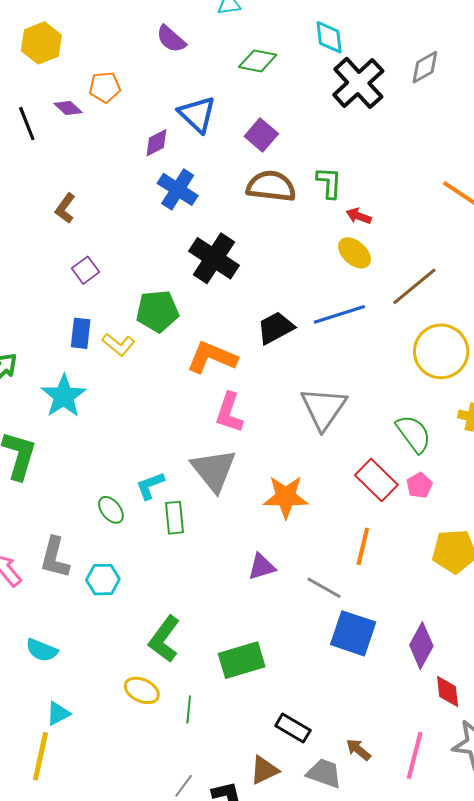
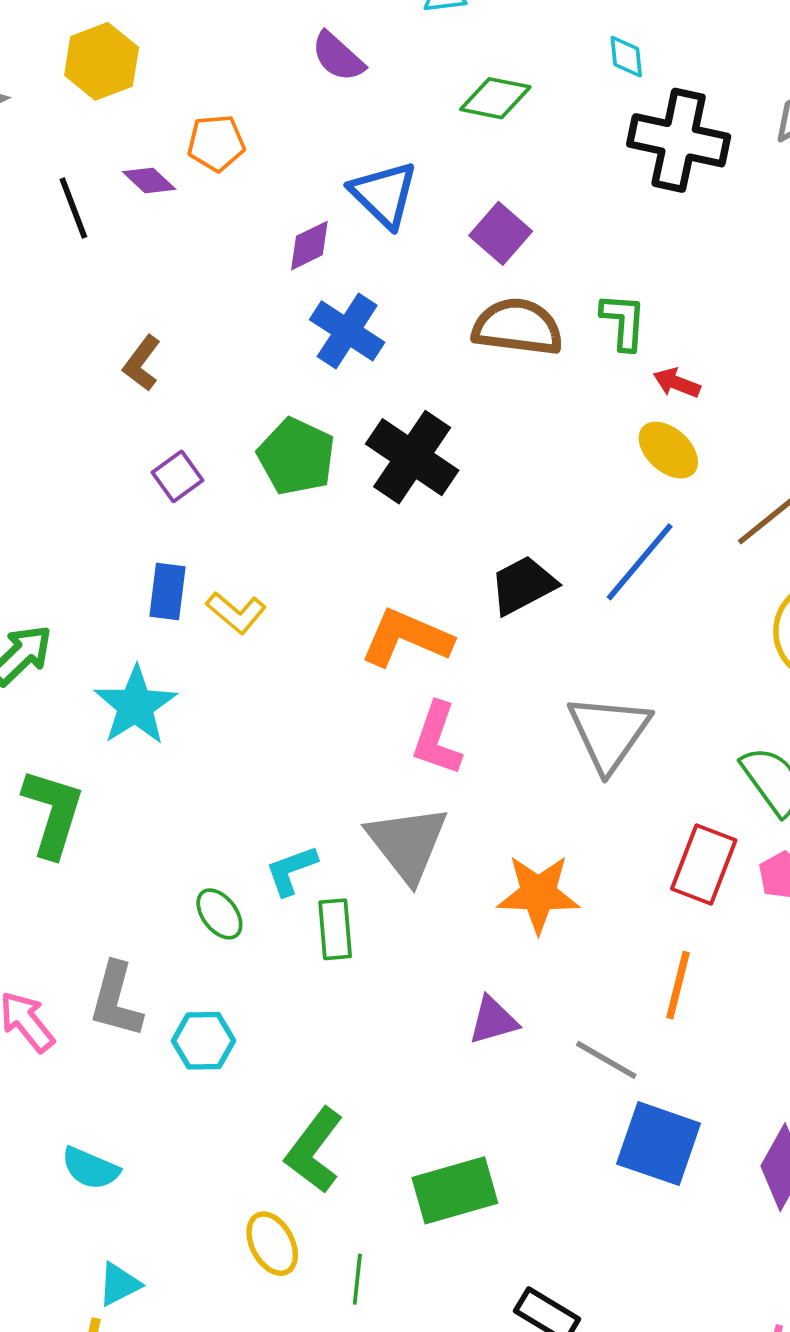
cyan diamond: (329, 37) -> (626, 57), size x0.7
black cross: (358, 83) -> (679, 140), turned -36
green pentagon: (157, 311) -> (296, 457), moved, turned 30
blue line: (339, 314) -> (640, 562), turned -33
red rectangle: (376, 480) -> (704, 864), turned 66
yellow ellipse: (142, 690) -> (272, 1244), turned 36

